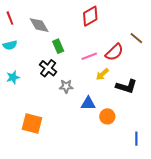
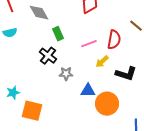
red semicircle: (114, 52) -> (114, 40), turned -36
cyan star: (13, 77) -> (13, 93), moved
orange circle: (107, 116) -> (107, 104), size x1.5

